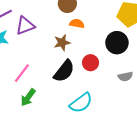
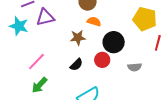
black circle: (117, 43) -> (114, 42), moved
black semicircle: (64, 71) -> (76, 65), size x0.6
gray semicircle: (125, 76) -> (135, 67), moved

